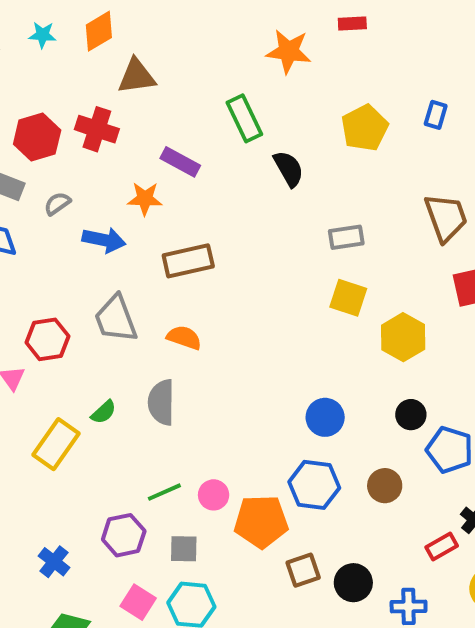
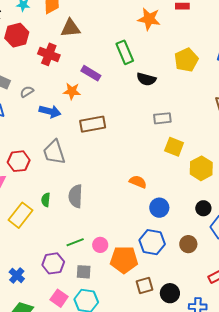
red hexagon: (37, 137) -> (17, 35), moved
black semicircle: (289, 169) -> (146, 79), turned 132
gray rectangle: (346, 237) -> (162, 118), moved
orange semicircle: (184, 338) -> (138, 182), moved
green semicircle: (104, 412) -> (46, 200), turned 136

